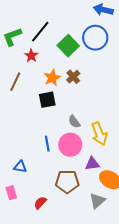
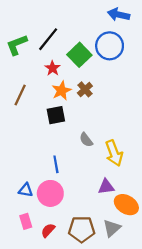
red star: (31, 56) -> (53, 68), moved
pink circle: (70, 145) -> (50, 193), moved
brown pentagon: (67, 182) -> (82, 229), moved
pink rectangle: (11, 193) -> (26, 221), moved

